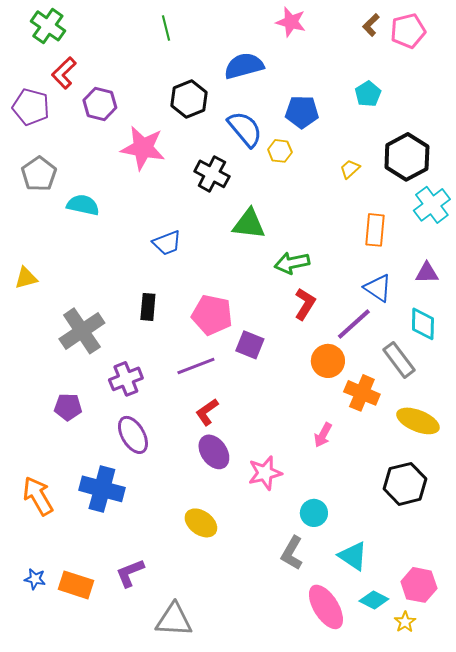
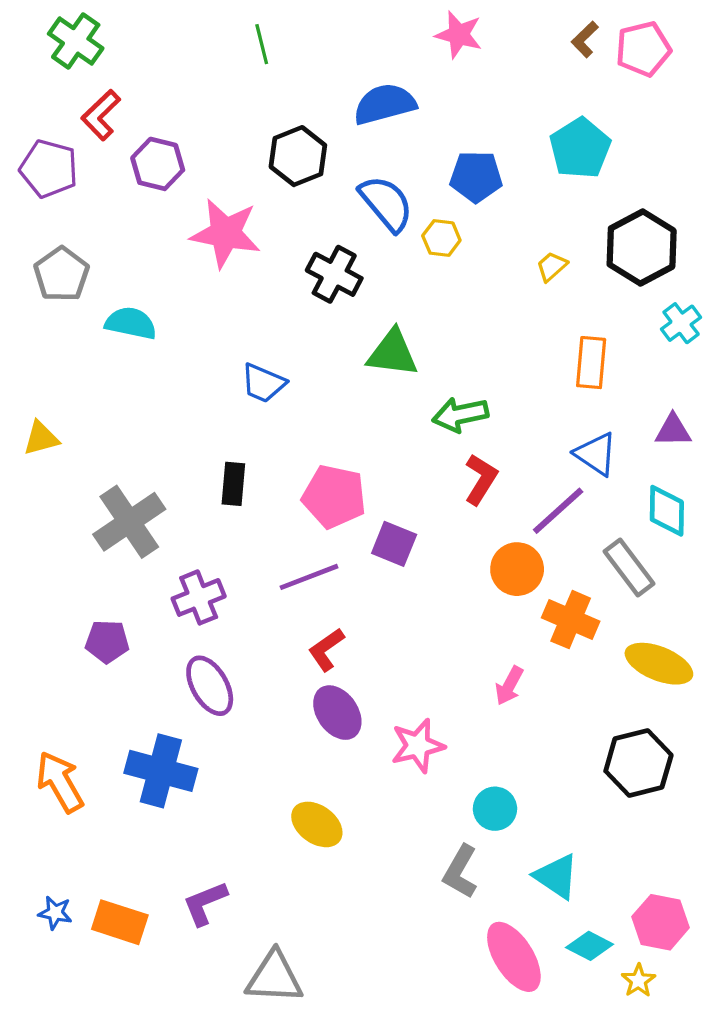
cyan pentagon: (368, 94) -> (580, 148), size x1.5
cyan cross: (432, 205) -> (681, 323), size x0.7
blue trapezoid: (167, 243) -> (263, 383), turned 44

